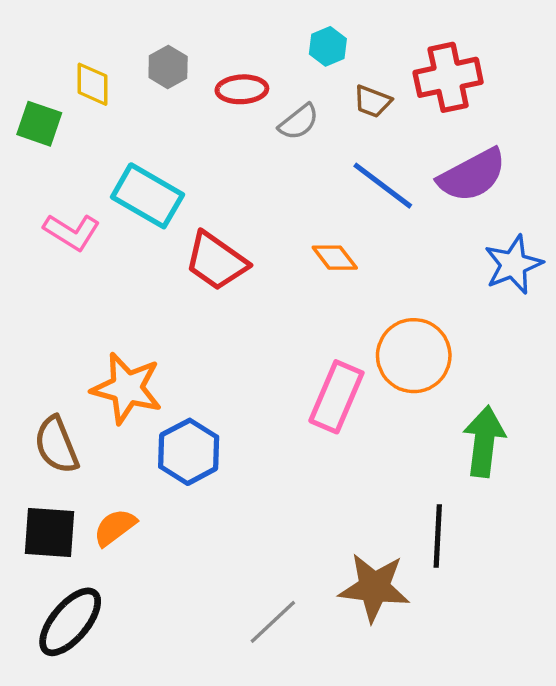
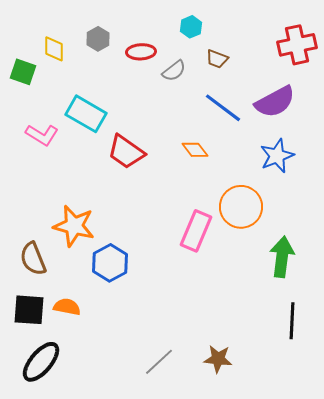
red cross: (448, 77) -> (297, 45), moved
blue star: (513, 265) -> (277, 156), moved
orange semicircle: (115, 527) -> (67, 307), turned 48
black line: (438, 536) -> (292, 321), moved
brown star: (374, 587) -> (218, 359), moved, size x0.7

